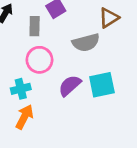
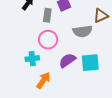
orange arrow: (24, 117) -> (43, 80), moved

